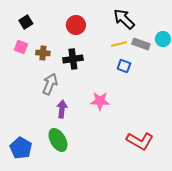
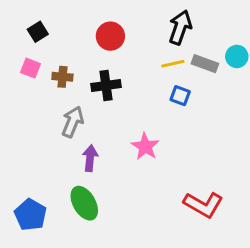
black arrow: (124, 19) -> (180, 27), turned 65
pink star: (100, 101) -> (145, 147), turned 30

